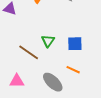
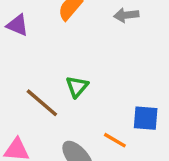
blue square: (75, 44) -> (146, 118), moved

